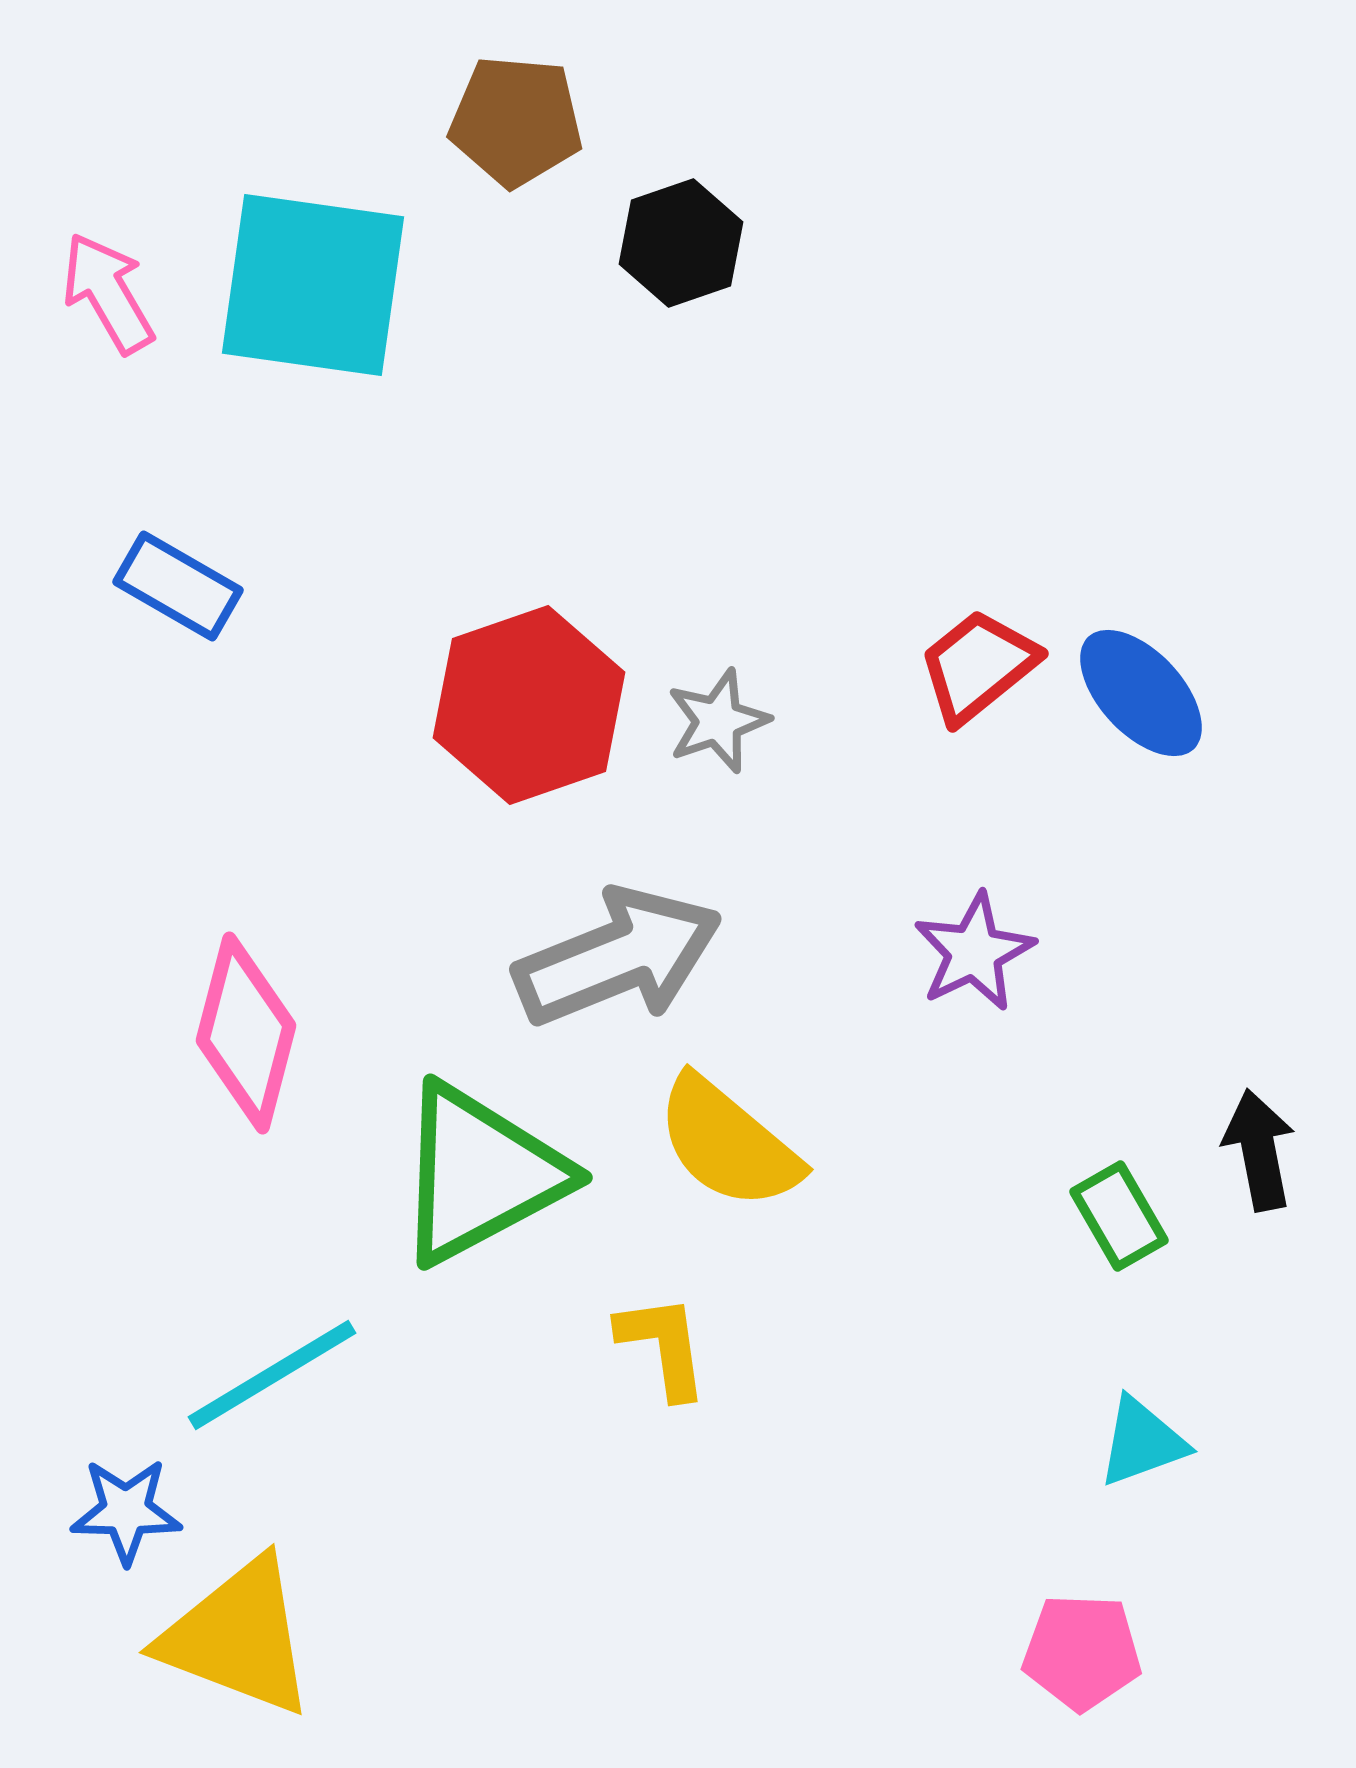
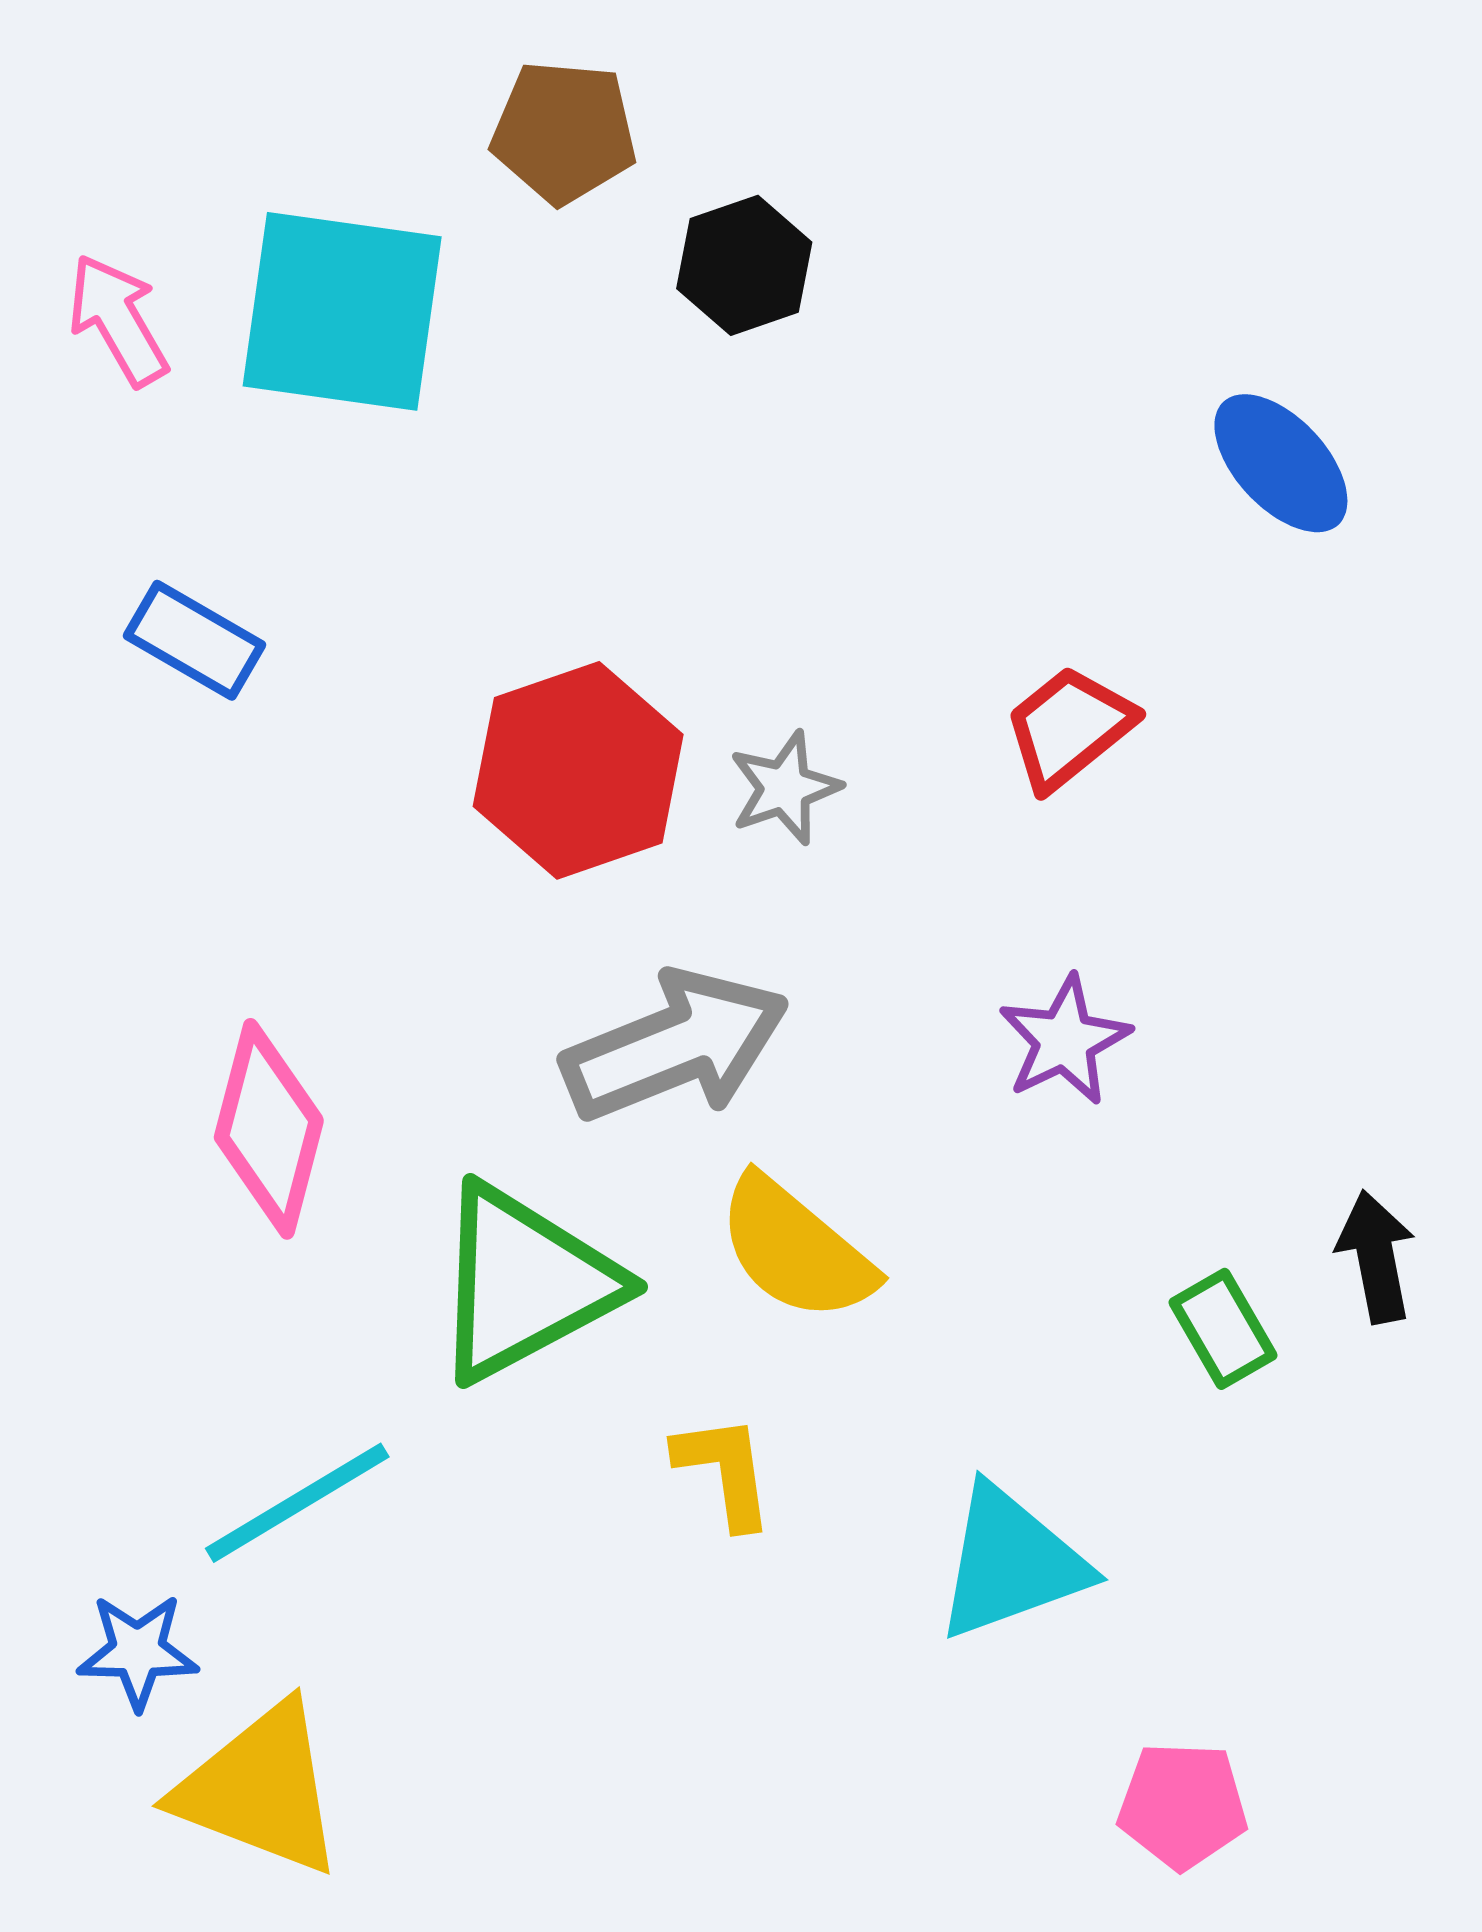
blue ellipse: (1141, 693) -> (1281, 463), moved
cyan triangle: (1142, 1442) -> (1011, 1563), moved, size x1.6

